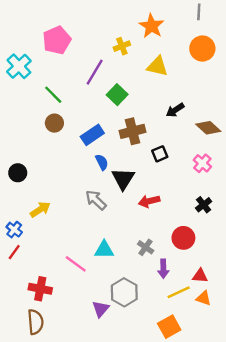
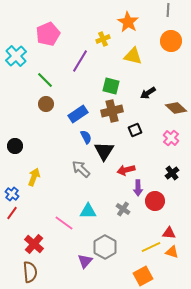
green square: (117, 95) -> (111, 86), moved, turned -30
yellow arrow: (40, 209) -> (34, 177), turned -36
purple arrow: (163, 269) -> (138, 188), moved
red cross: (40, 289) -> (34, 244), turned 30

